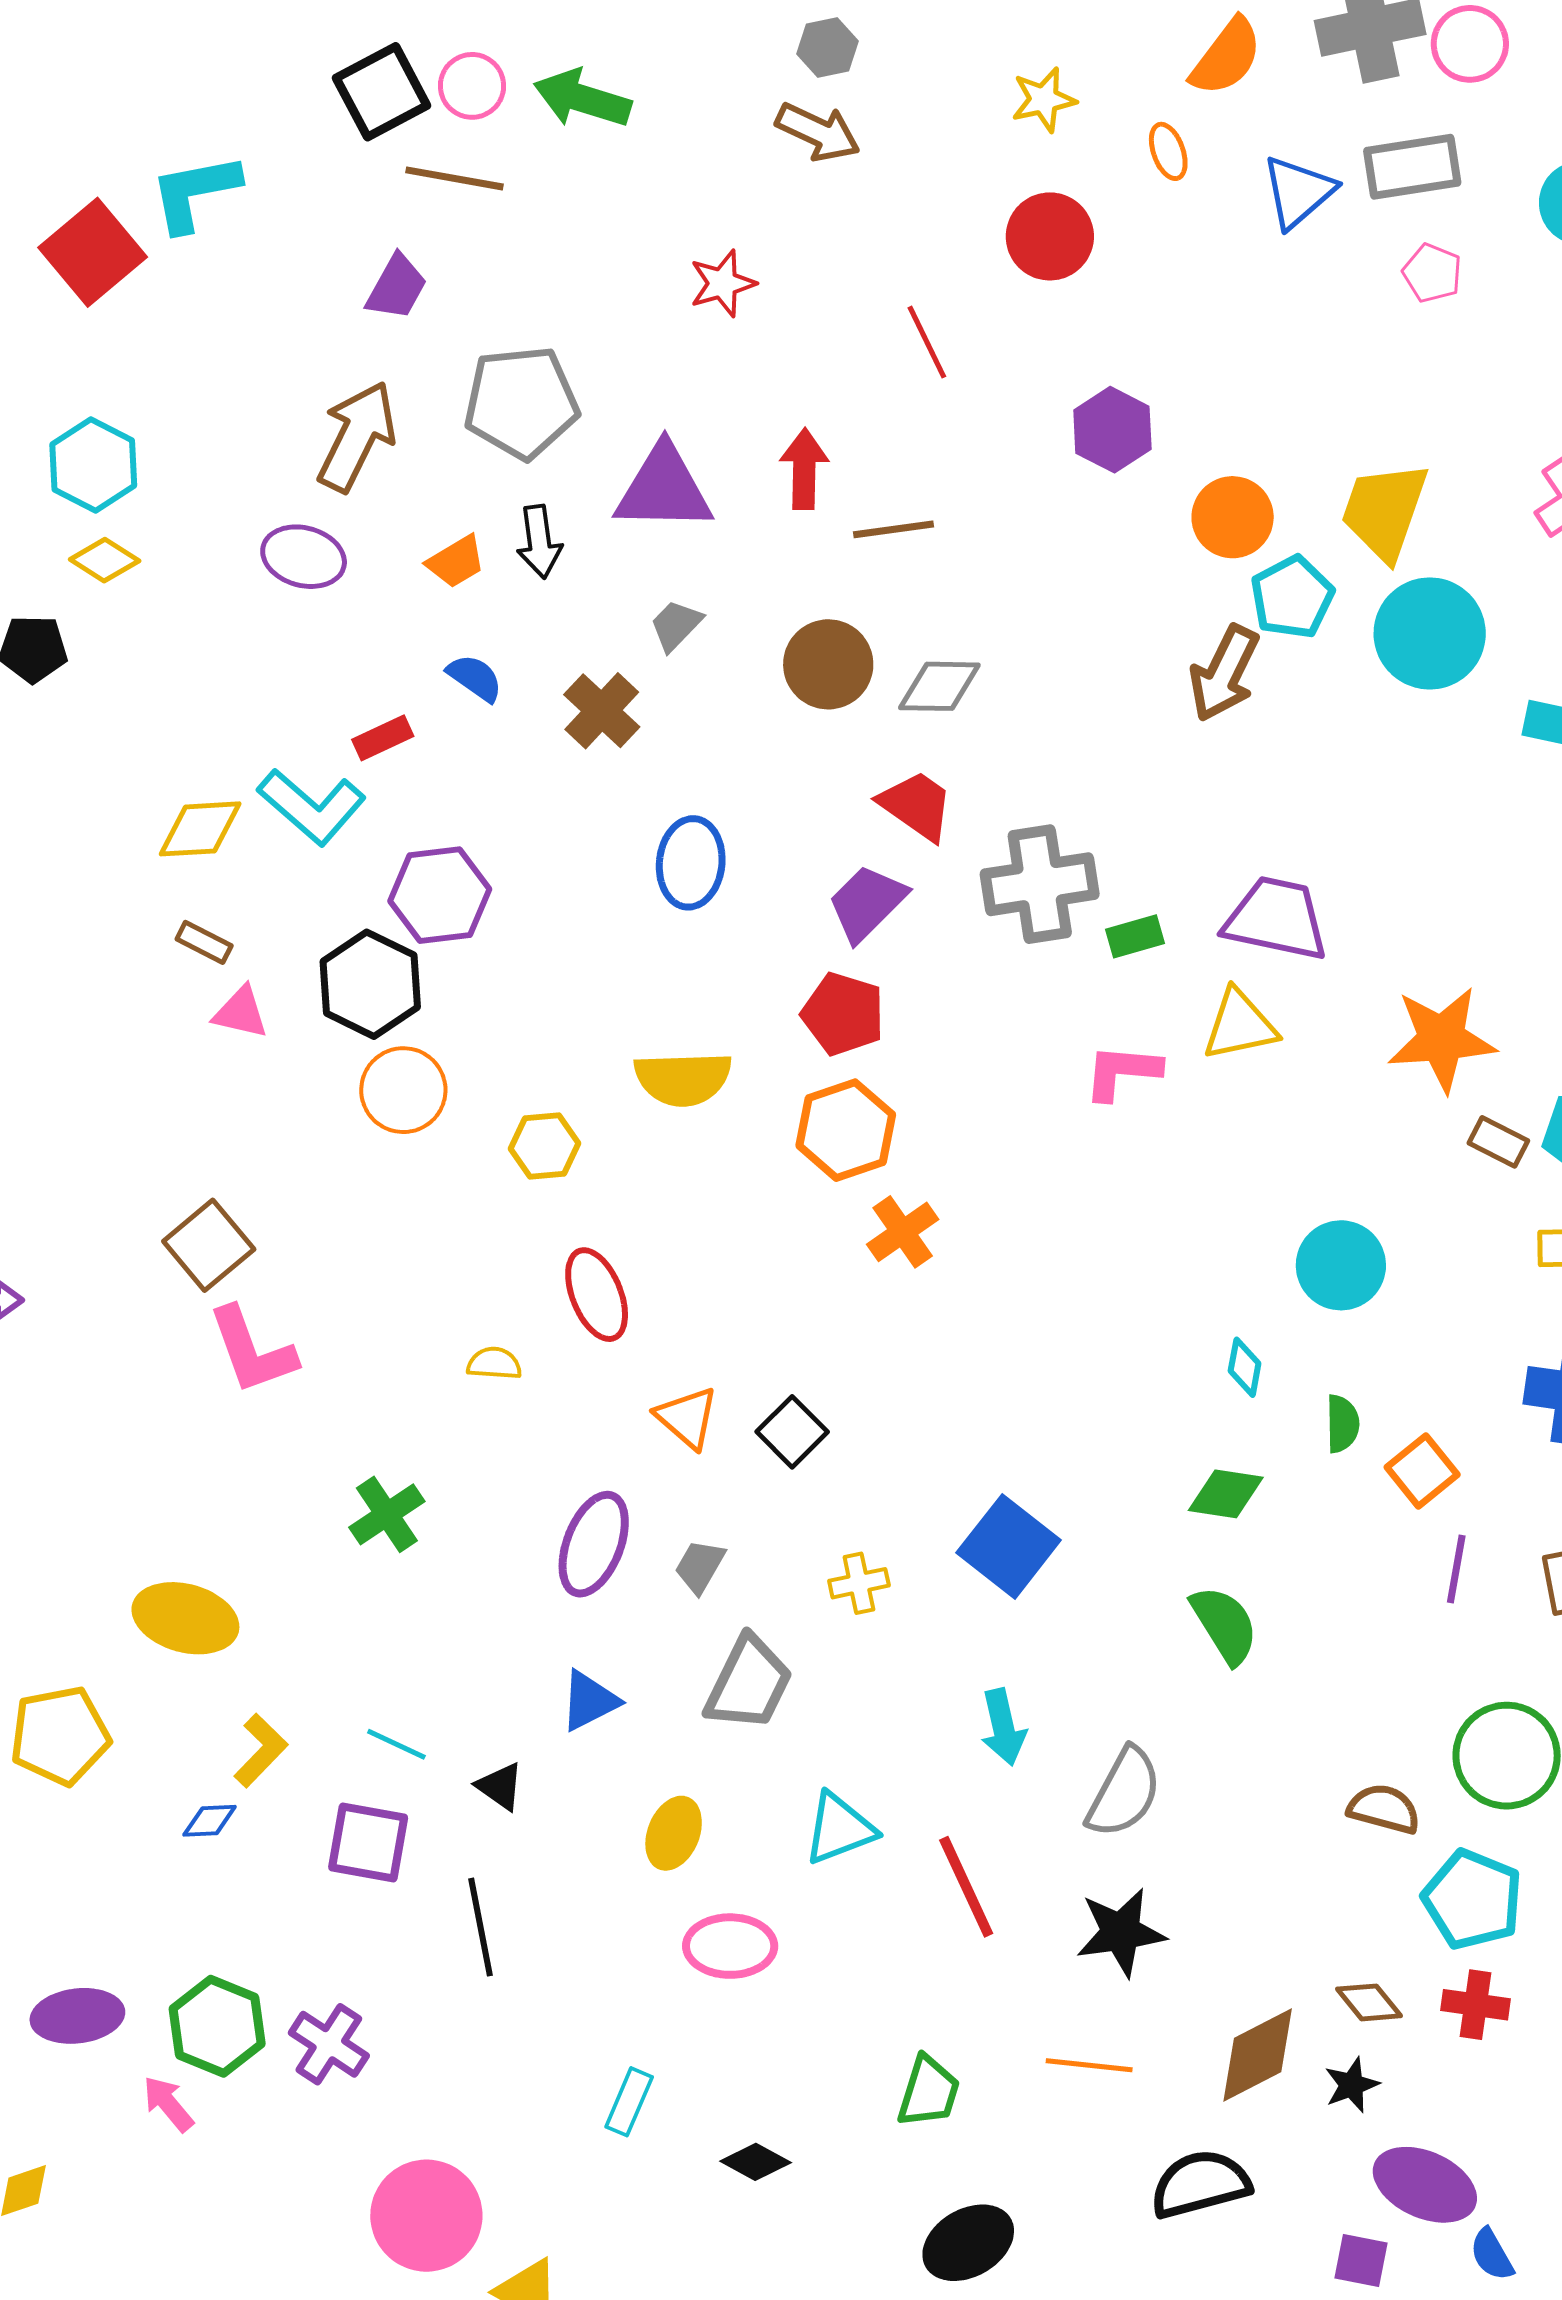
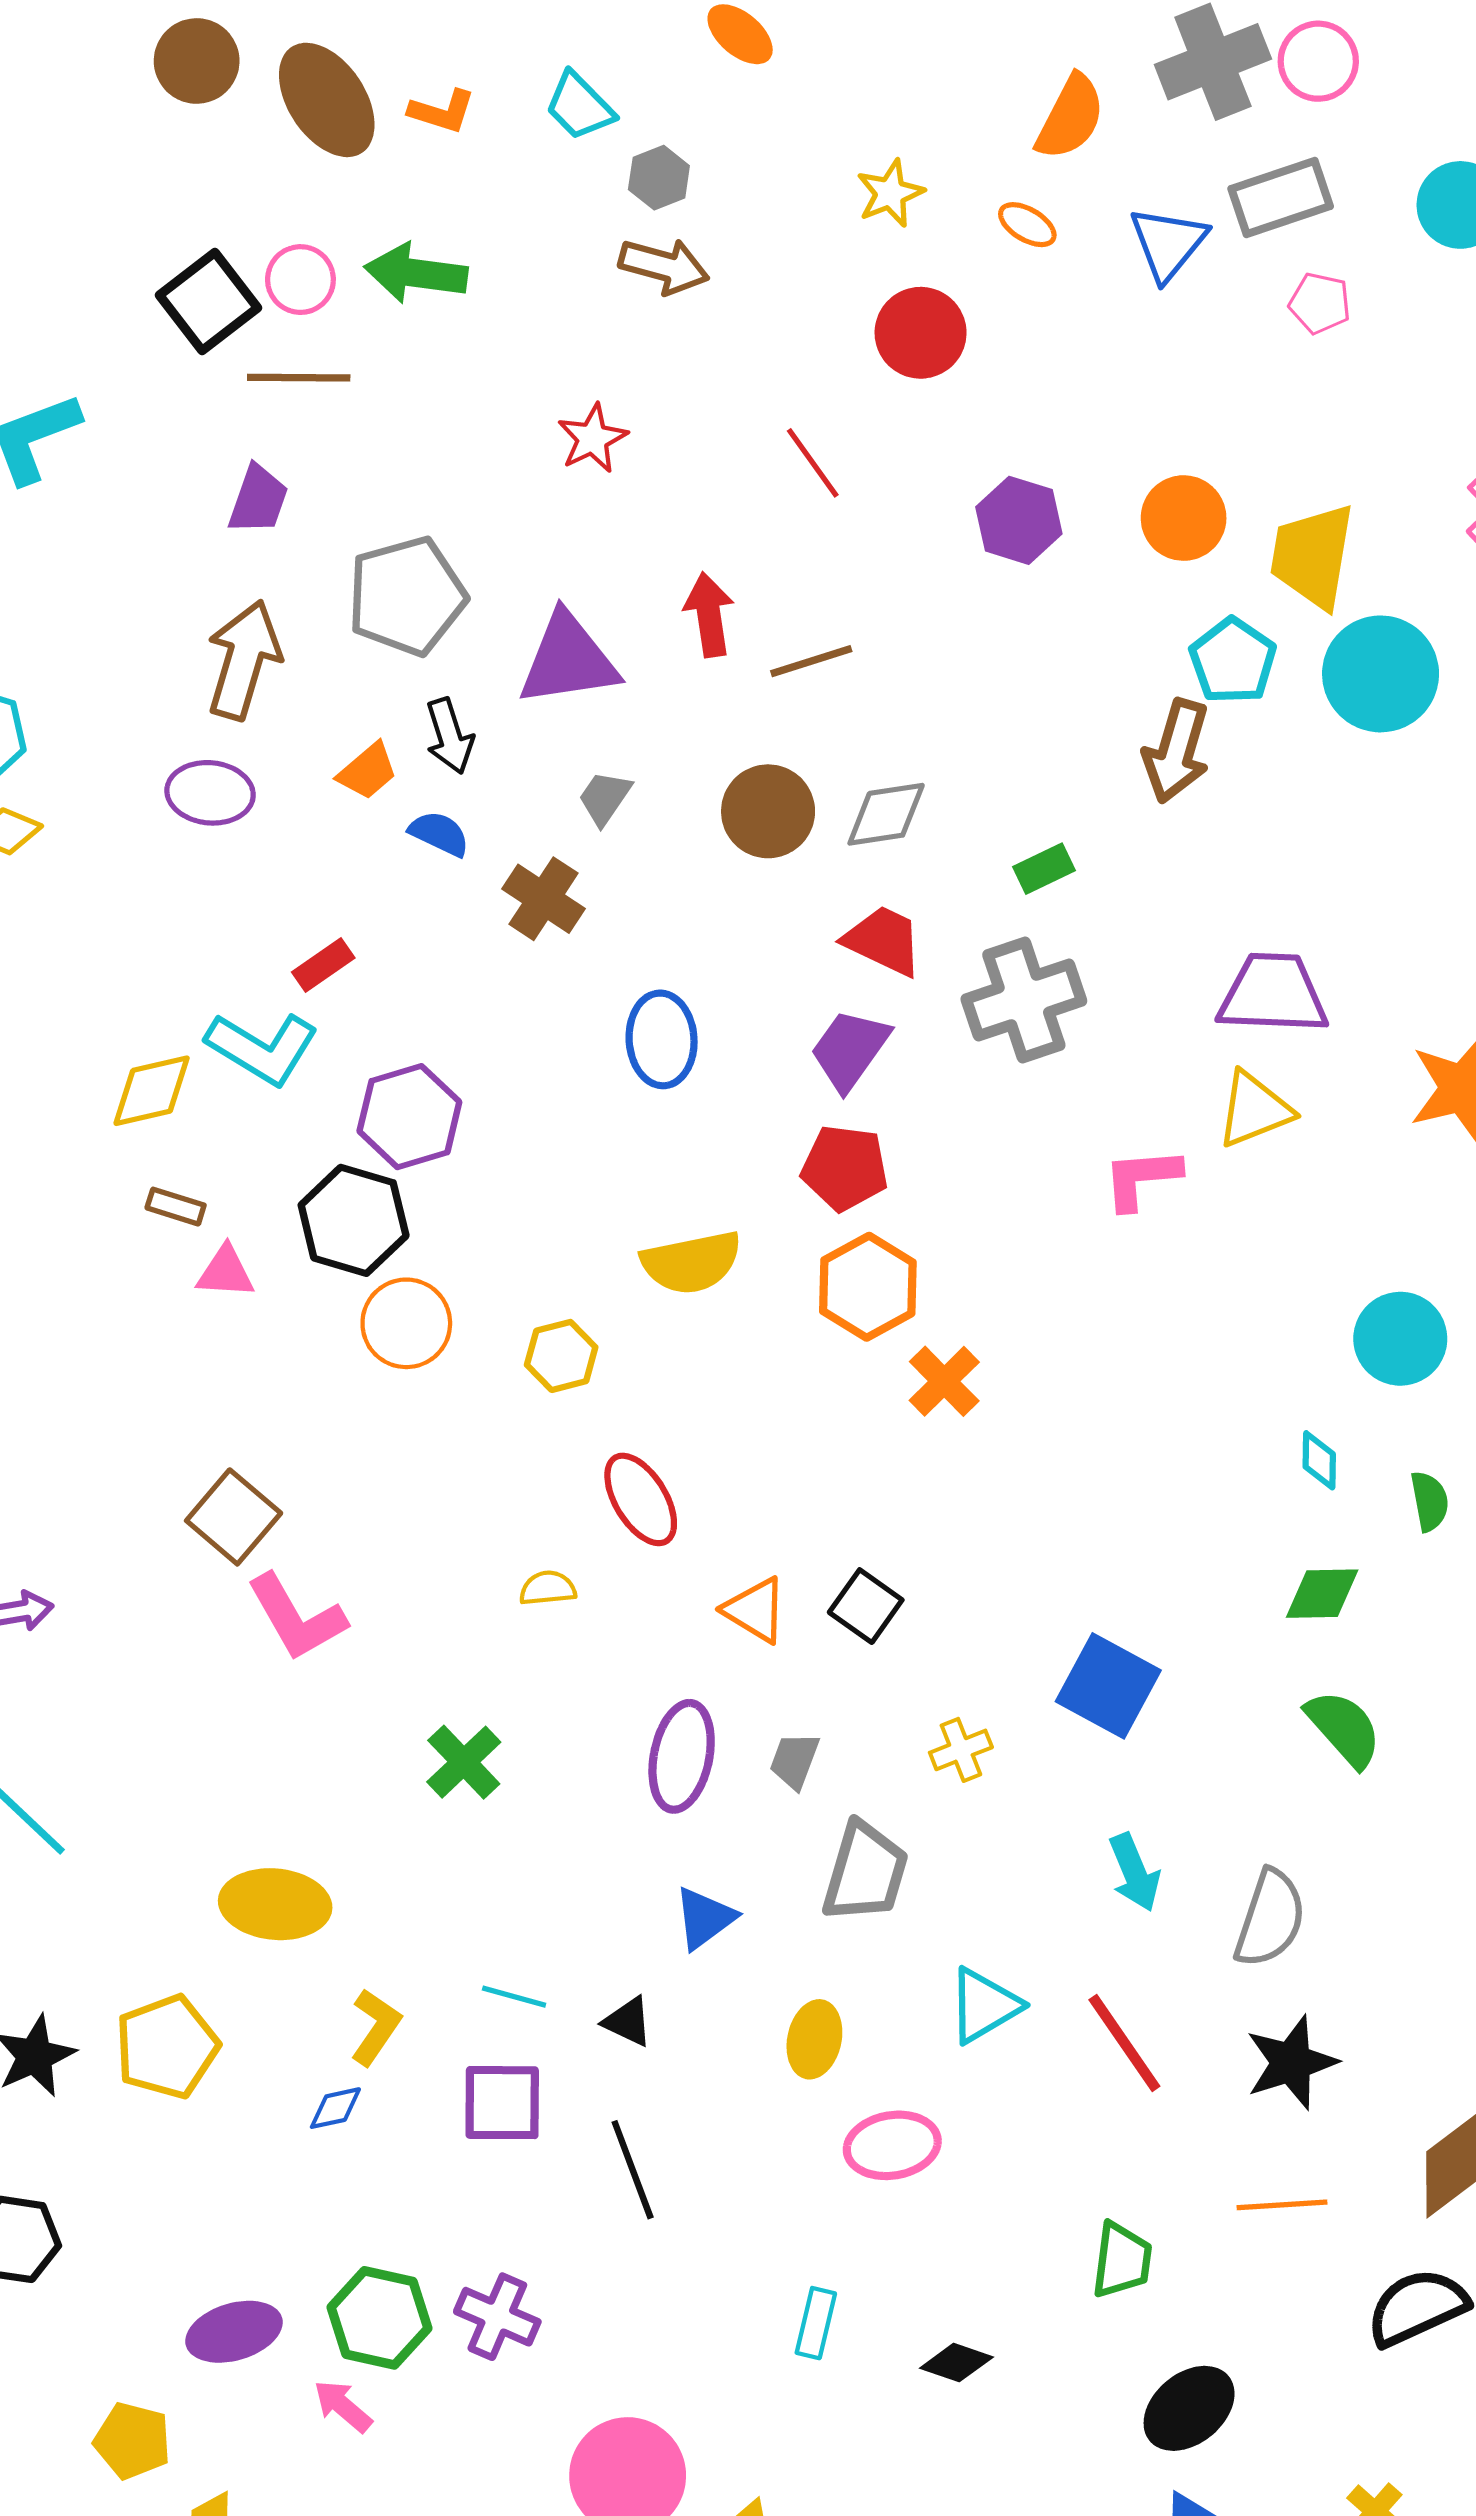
orange ellipse: (1168, 151) -> (1027, 225), turned -30
orange circle: (1233, 517) -> (1184, 518), moved
blue semicircle: (475, 678) -> (439, 834), moved
green rectangle: (1135, 936) -> (1044, 869), moved

